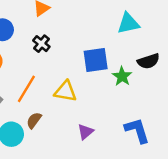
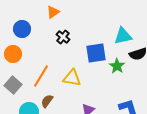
cyan triangle: (128, 23) -> (123, 36), moved
black cross: (41, 44) -> (63, 37), moved

